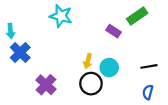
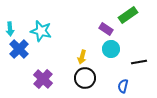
cyan star: (61, 16) -> (41, 31), moved
cyan circle: (109, 68) -> (111, 49), moved
blue semicircle: (148, 92) -> (123, 86), moved

